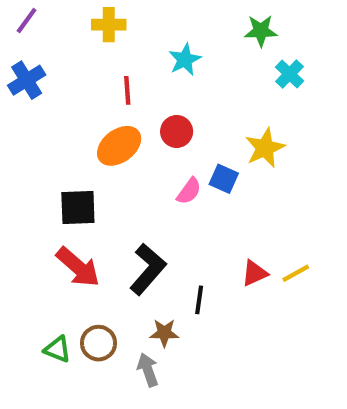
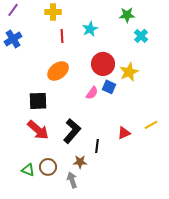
red line: (127, 90) -> (62, 36), moved
red circle: (177, 131) -> (103, 64), moved, size x1.5
yellow line: (296, 273) -> (151, 125), moved

